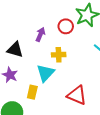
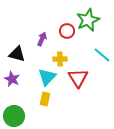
yellow rectangle: (32, 92) -> (45, 99), moved
red triangle: (77, 95) -> (78, 78), moved, turned 35

